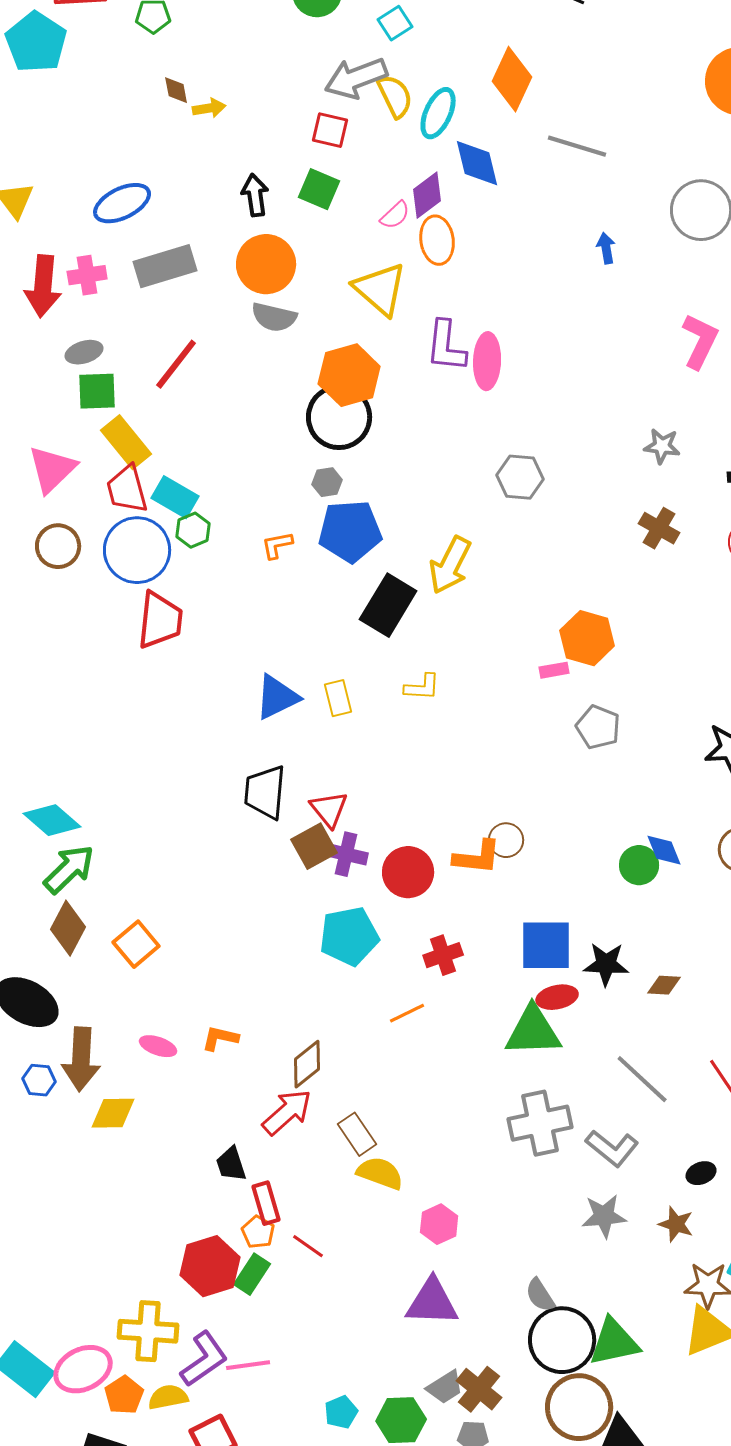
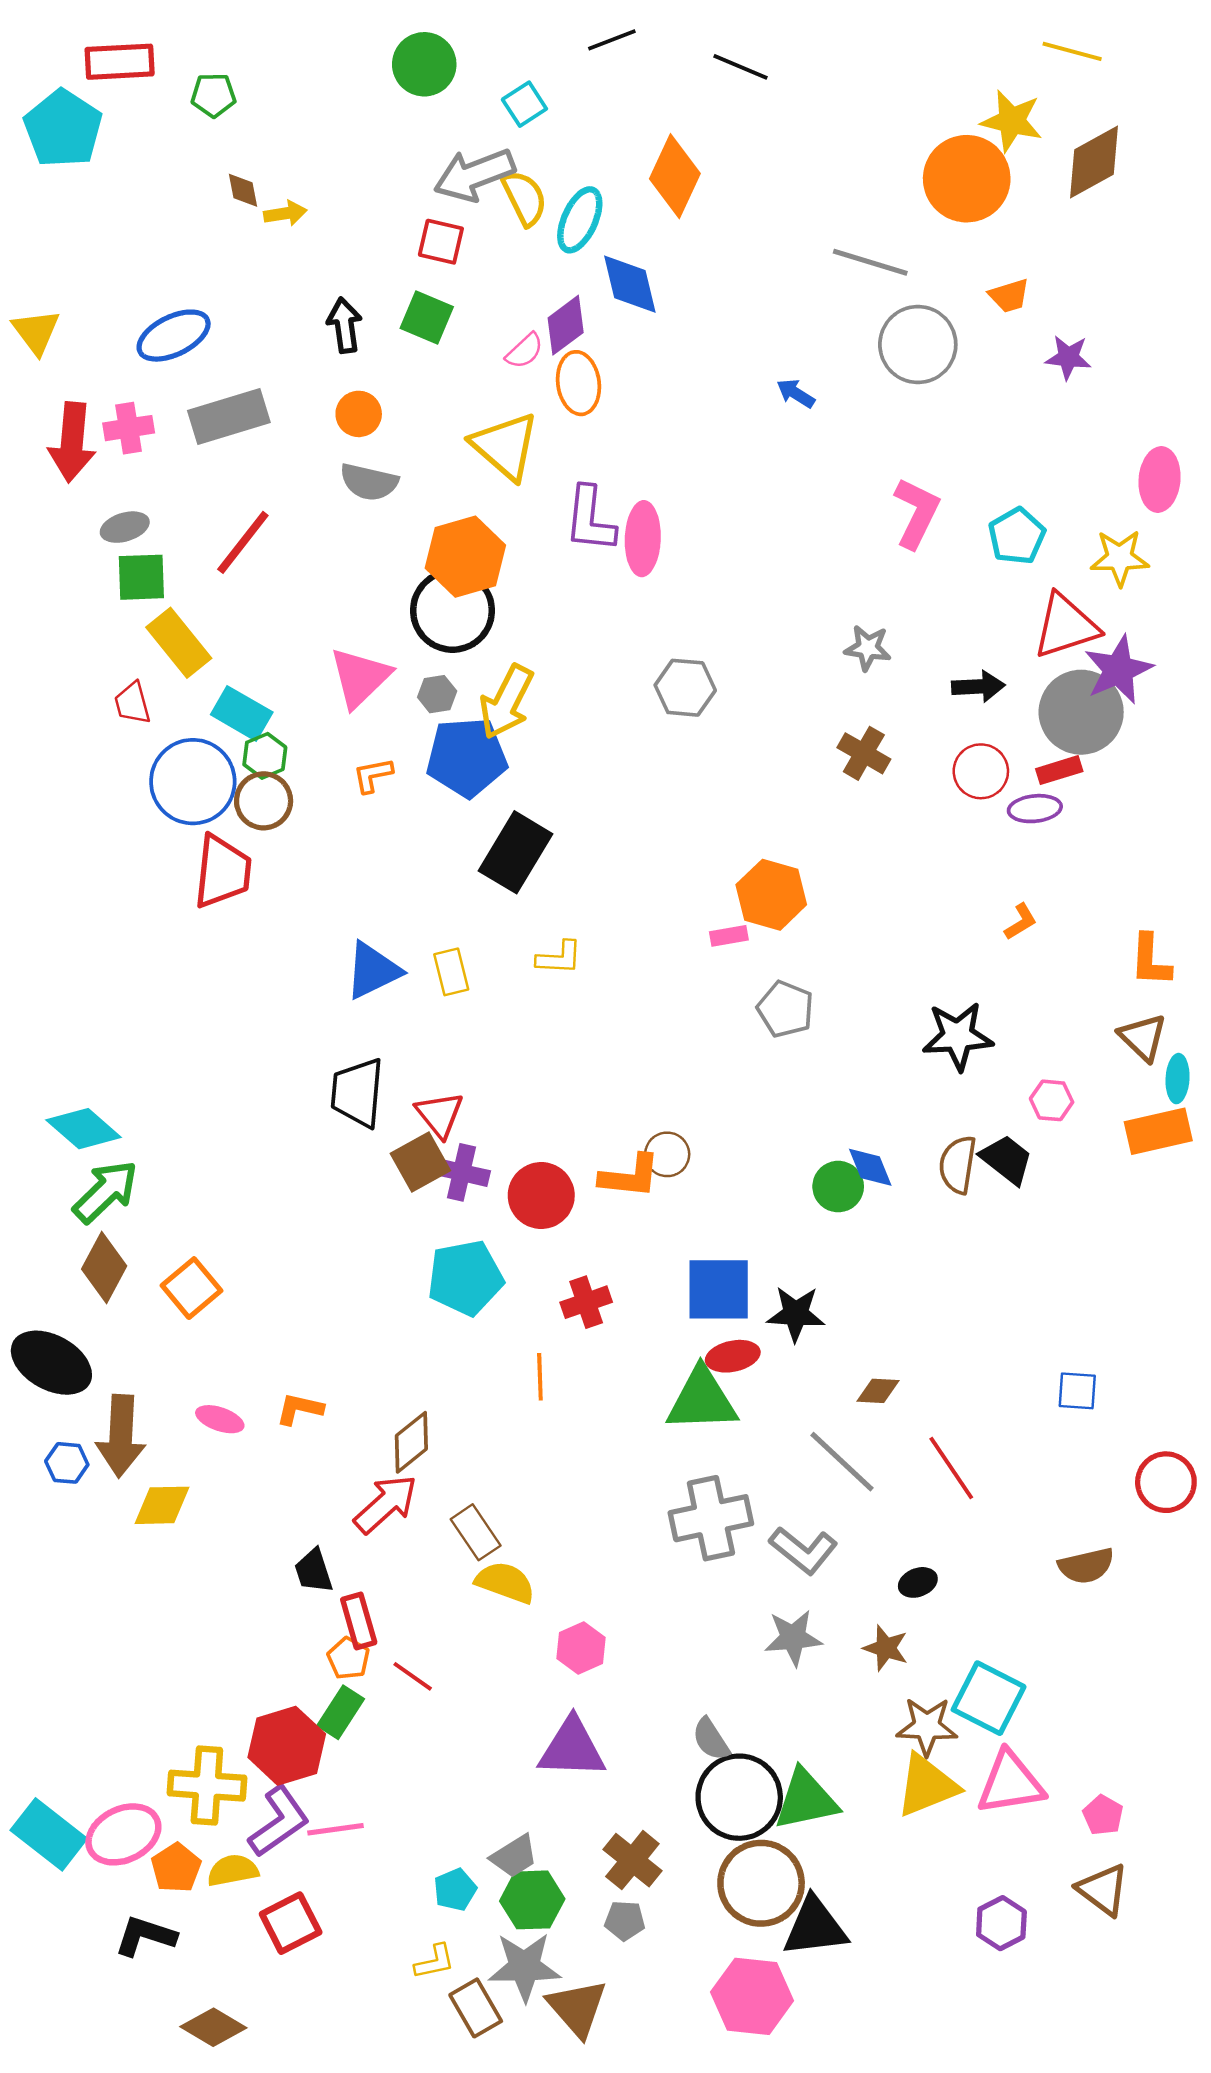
gray line: (577, 146) -> (870, 262), moved
blue arrow: (606, 248) -> (796, 393), turned -48
orange circle: (266, 264) -> (359, 414), size x0.6
pink triangle: (52, 469) -> (360, 677), moved
red trapezoid: (127, 489) -> (132, 703), moved, size x0.7
brown circle: (58, 546) -> (264, 801), moved
yellow arrow: (450, 565) -> (506, 702), moved
brown diamond: (664, 985) -> (878, 1391), moved
orange line: (407, 1013) -> (540, 1377), turned -66
red hexagon: (210, 1266) -> (287, 1746), moved
gray trapezoid: (445, 1387) -> (514, 1856), moved

